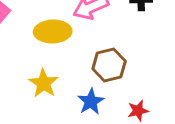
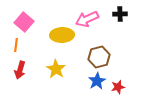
blue star: (91, 102) -> (97, 81), moved

